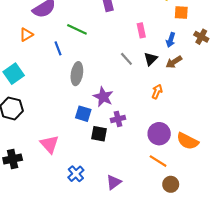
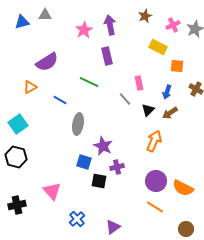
green line: (77, 29) -> (89, 82), moved
blue line: (58, 48) -> (60, 100), turned -40
gray line: (126, 59) -> (125, 99), moved
orange arrow: (157, 92) -> (154, 141), size x1.5
brown circle: (171, 184) -> (186, 229), moved

